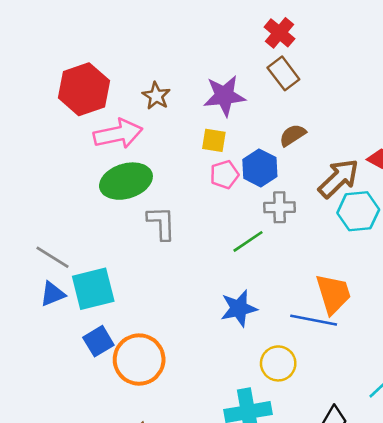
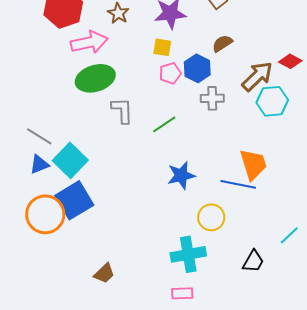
green line: (248, 241) -> (164, 124), moved
cyan square: (93, 289) -> (70, 160), turned -32
blue square: (98, 341) -> (74, 200), size x1.6
orange circle: (139, 360) -> (45, 214), moved

